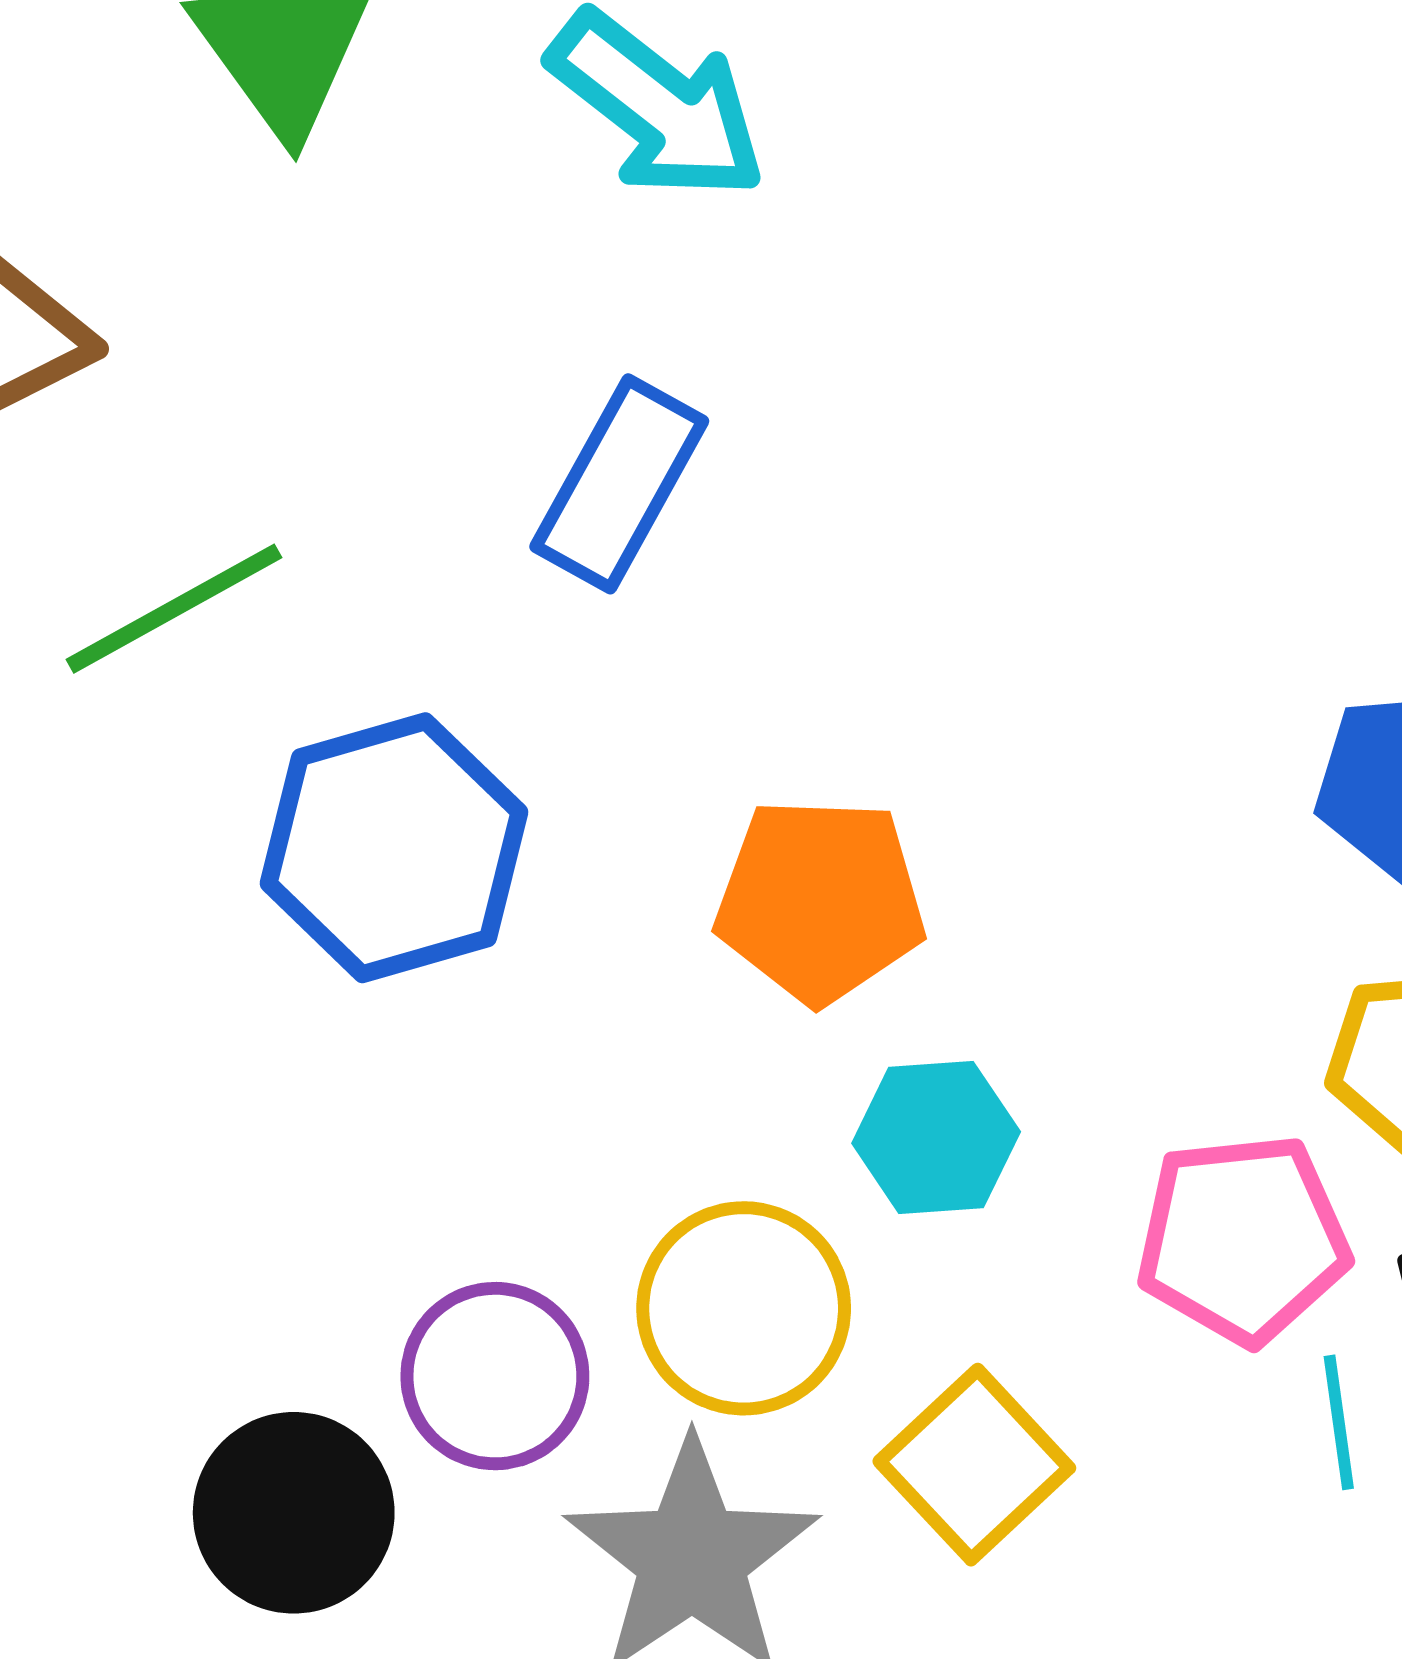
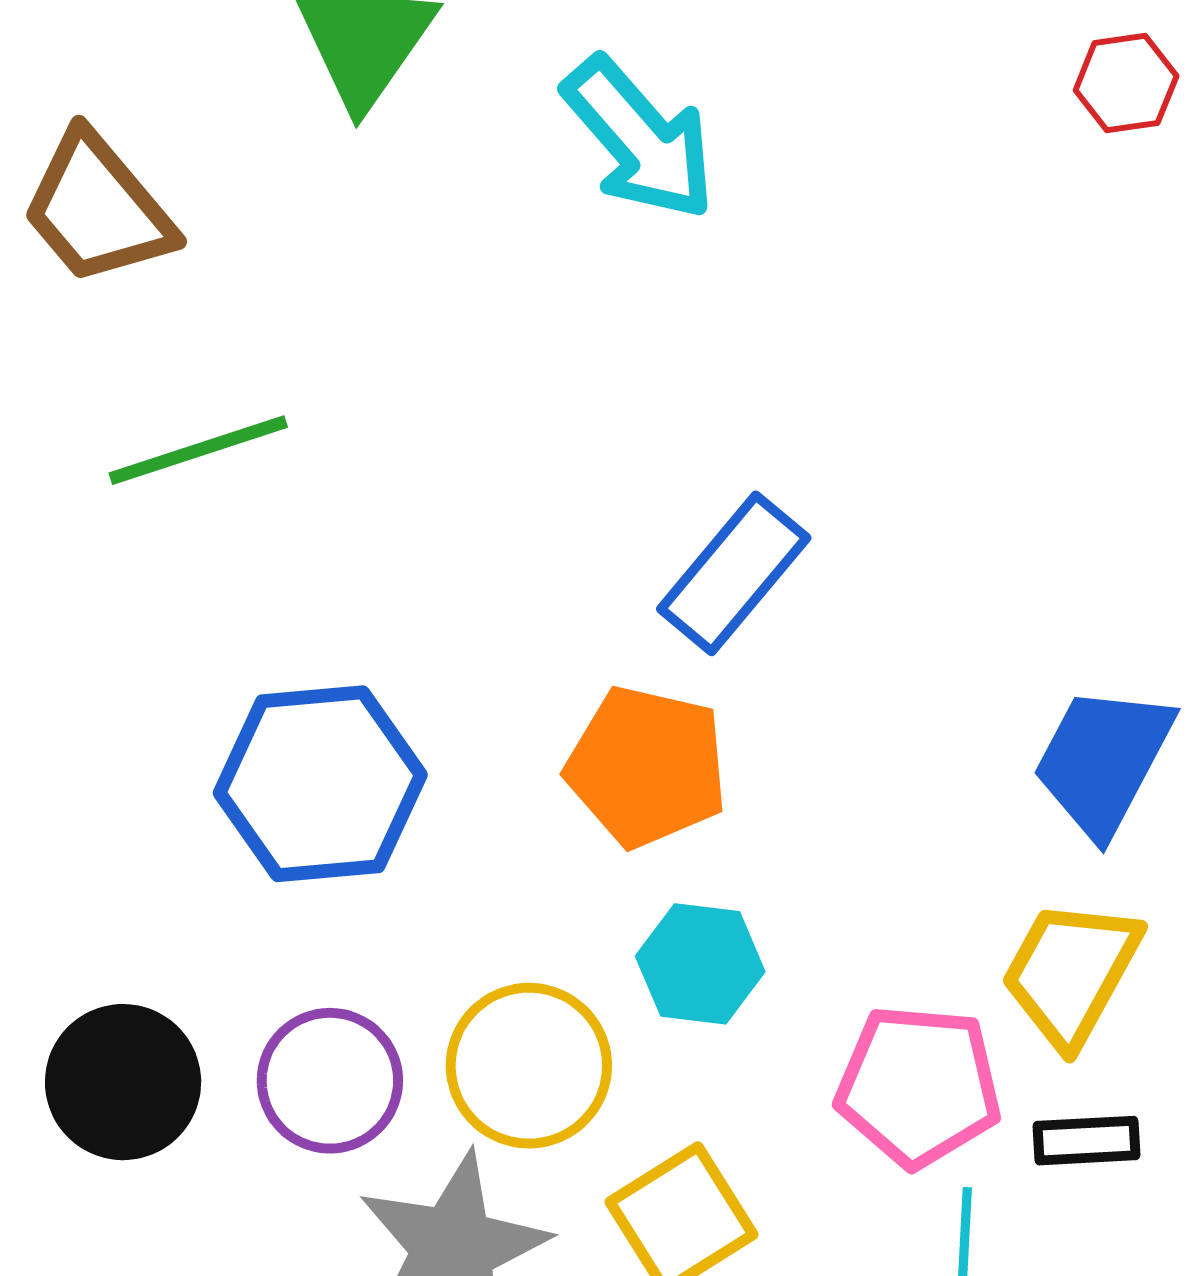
blue rectangle: (619, 484) -> (734, 573), moved
blue hexagon: (394, 848) -> (320, 784), moved
black circle: (294, 1513) -> (123, 1082), moved

